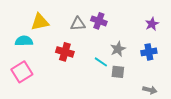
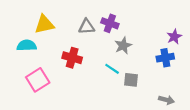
purple star: (152, 24) -> (174, 37), moved
gray star: (118, 49) -> (123, 45), moved
pink square: (22, 72) -> (38, 80), moved

